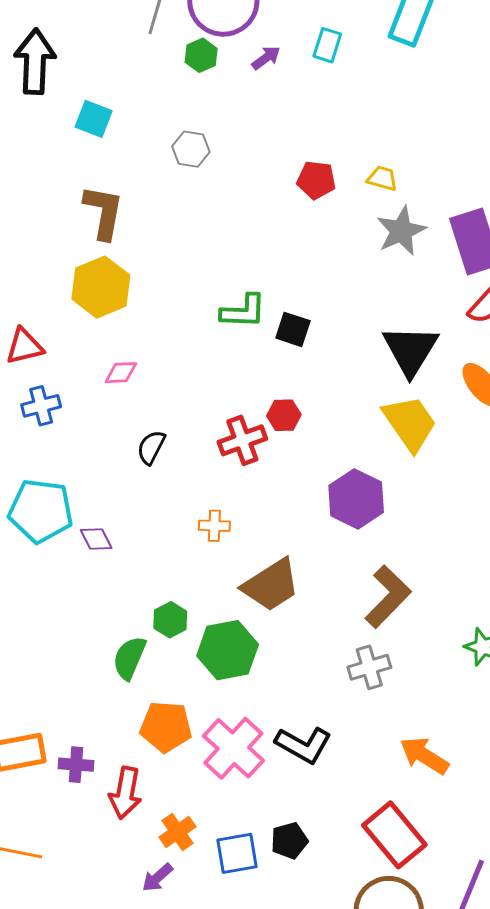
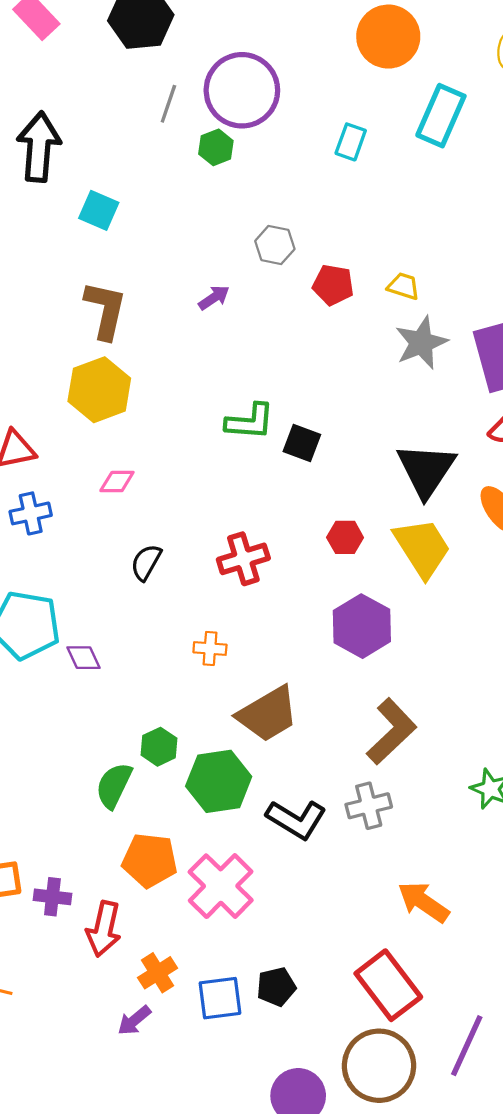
purple arrow: (266, 58) -> (214, 298), moved
gray hexagon: (191, 149) -> (275, 245), moved
red hexagon: (284, 415) -> (345, 537), moved
black L-shape: (303, 745) -> (296, 819), moved

